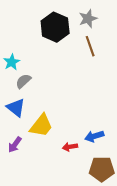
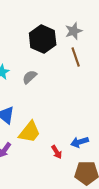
gray semicircle: (23, 81) -> (30, 77), moved
red arrow: (70, 147) -> (57, 152), turned -112

